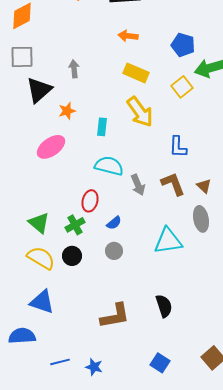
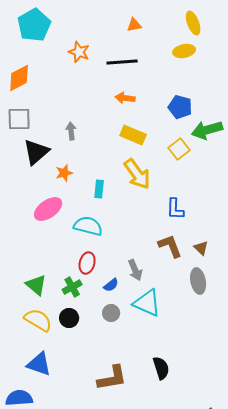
cyan semicircle: (109, 166) -> (88, 226), moved
gray arrow: (138, 185) -> (135, 270), moved
cyan triangle: (168, 241) -> (147, 303), moved, turned 32

